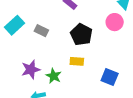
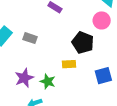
black pentagon: (81, 34) -> (83, 43), moved
blue square: (110, 77) -> (103, 76), turned -30

